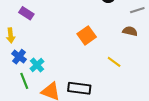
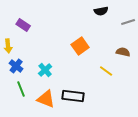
brown semicircle: (130, 31) -> (123, 52), moved
cyan cross: (37, 65) -> (45, 70), moved

